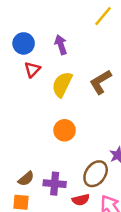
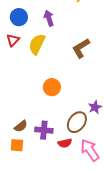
red triangle: (32, 69) -> (13, 40), moved
yellow semicircle: (62, 84) -> (37, 44), moved

